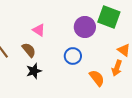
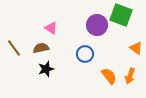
brown semicircle: (29, 50) -> (41, 48), turned -63
orange arrow: (117, 68) -> (130, 76), moved

